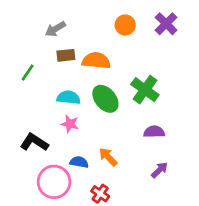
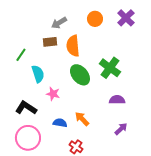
gray arrow: (55, 29) -> (59, 23), moved
orange semicircle: (96, 61) -> (73, 46), turned -100
cyan semicircle: (69, 98) -> (38, 74), moved, turned 66
pink circle: (54, 182) -> (28, 138), moved

